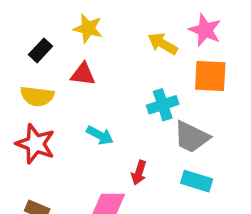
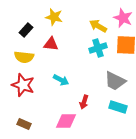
cyan cross: (163, 105) -> (98, 48), moved

